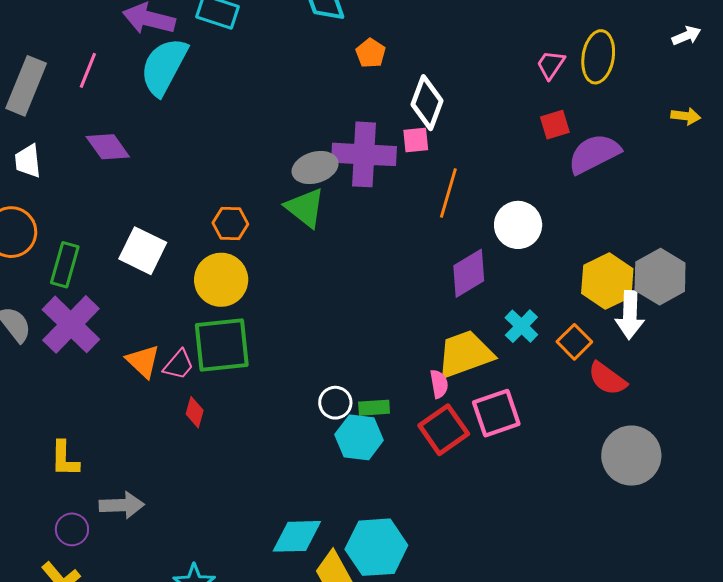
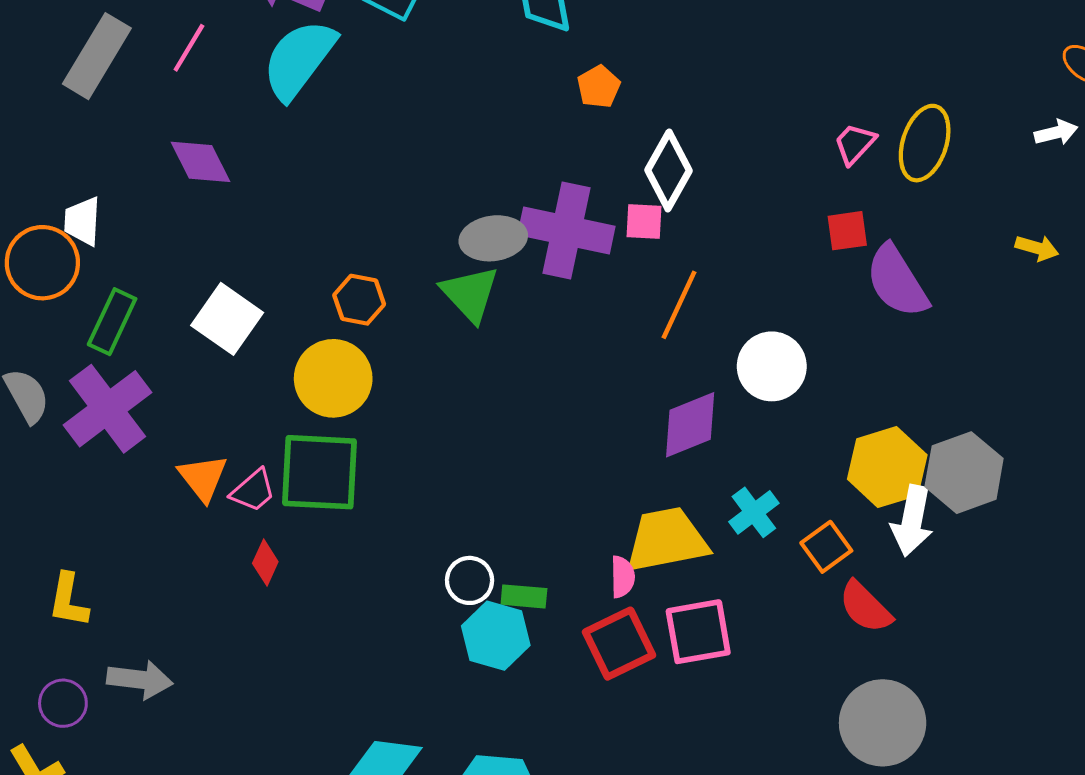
purple semicircle: (594, 154) -> (897, 281), turned -104
white trapezoid: (28, 161) -> (82, 221), moved

